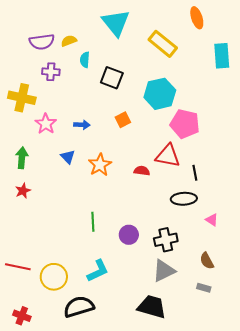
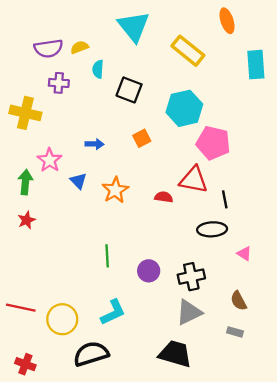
pink star: (46, 124) -> (50, 160), moved

